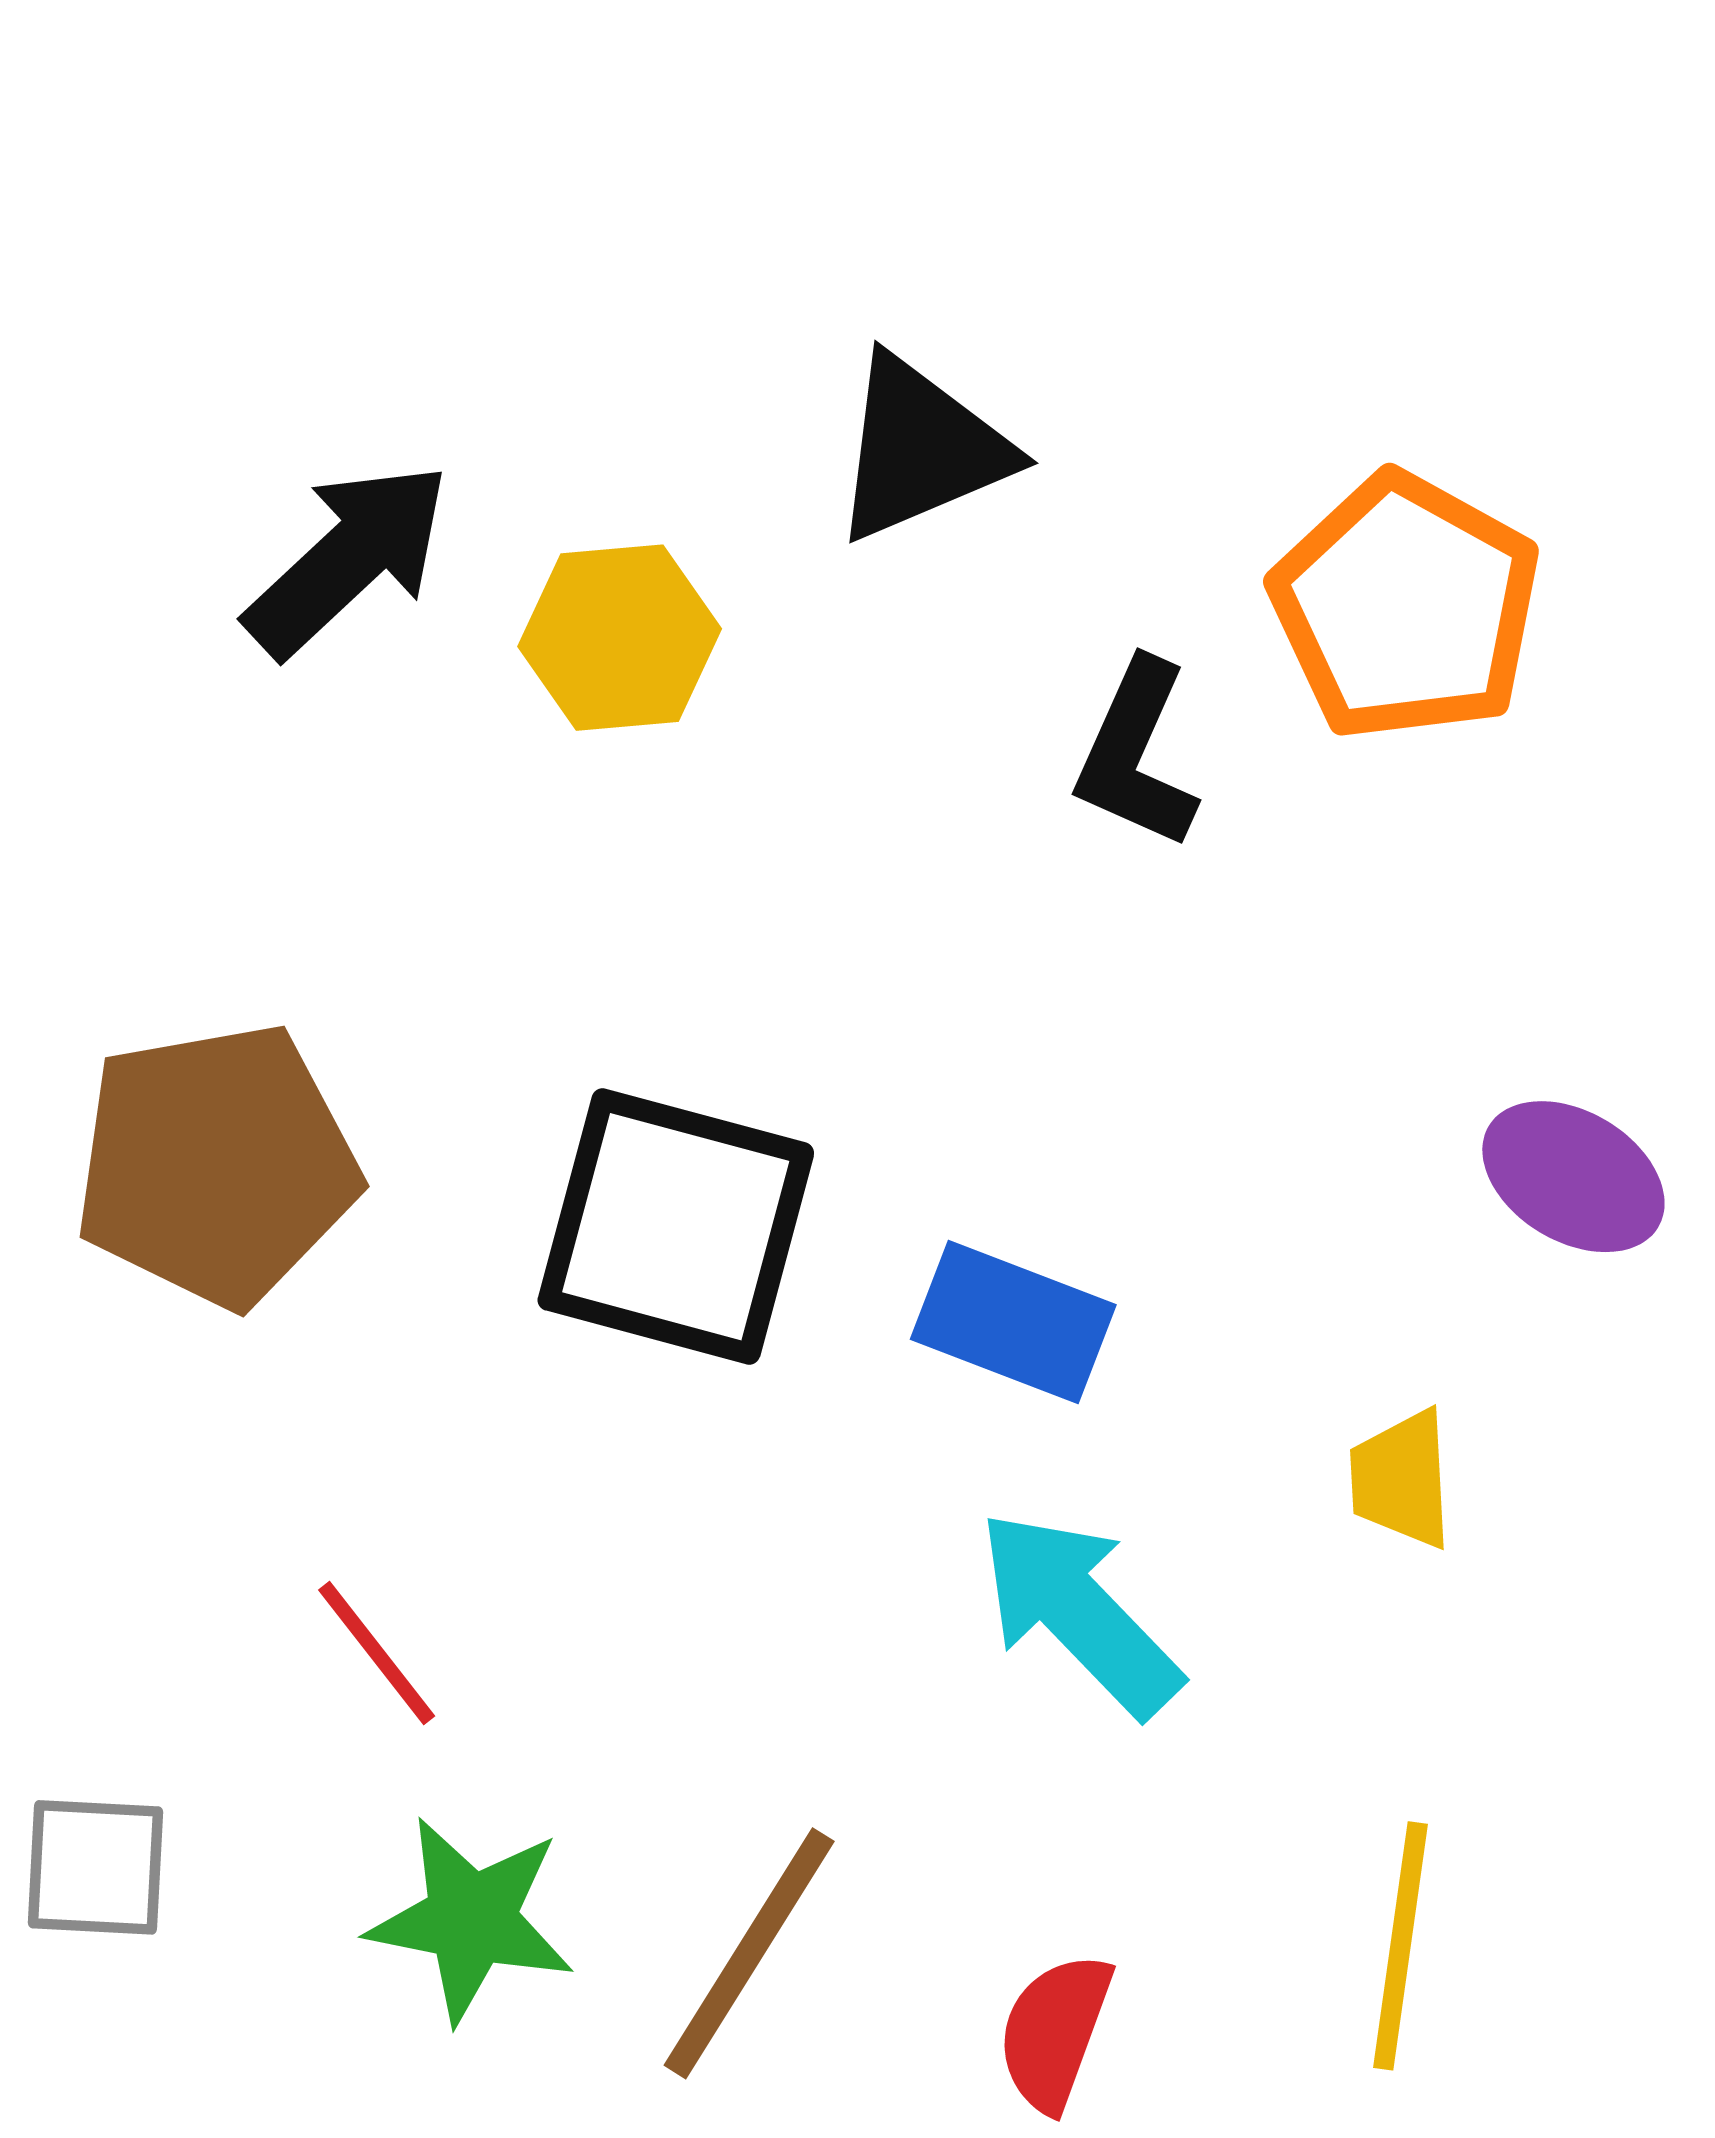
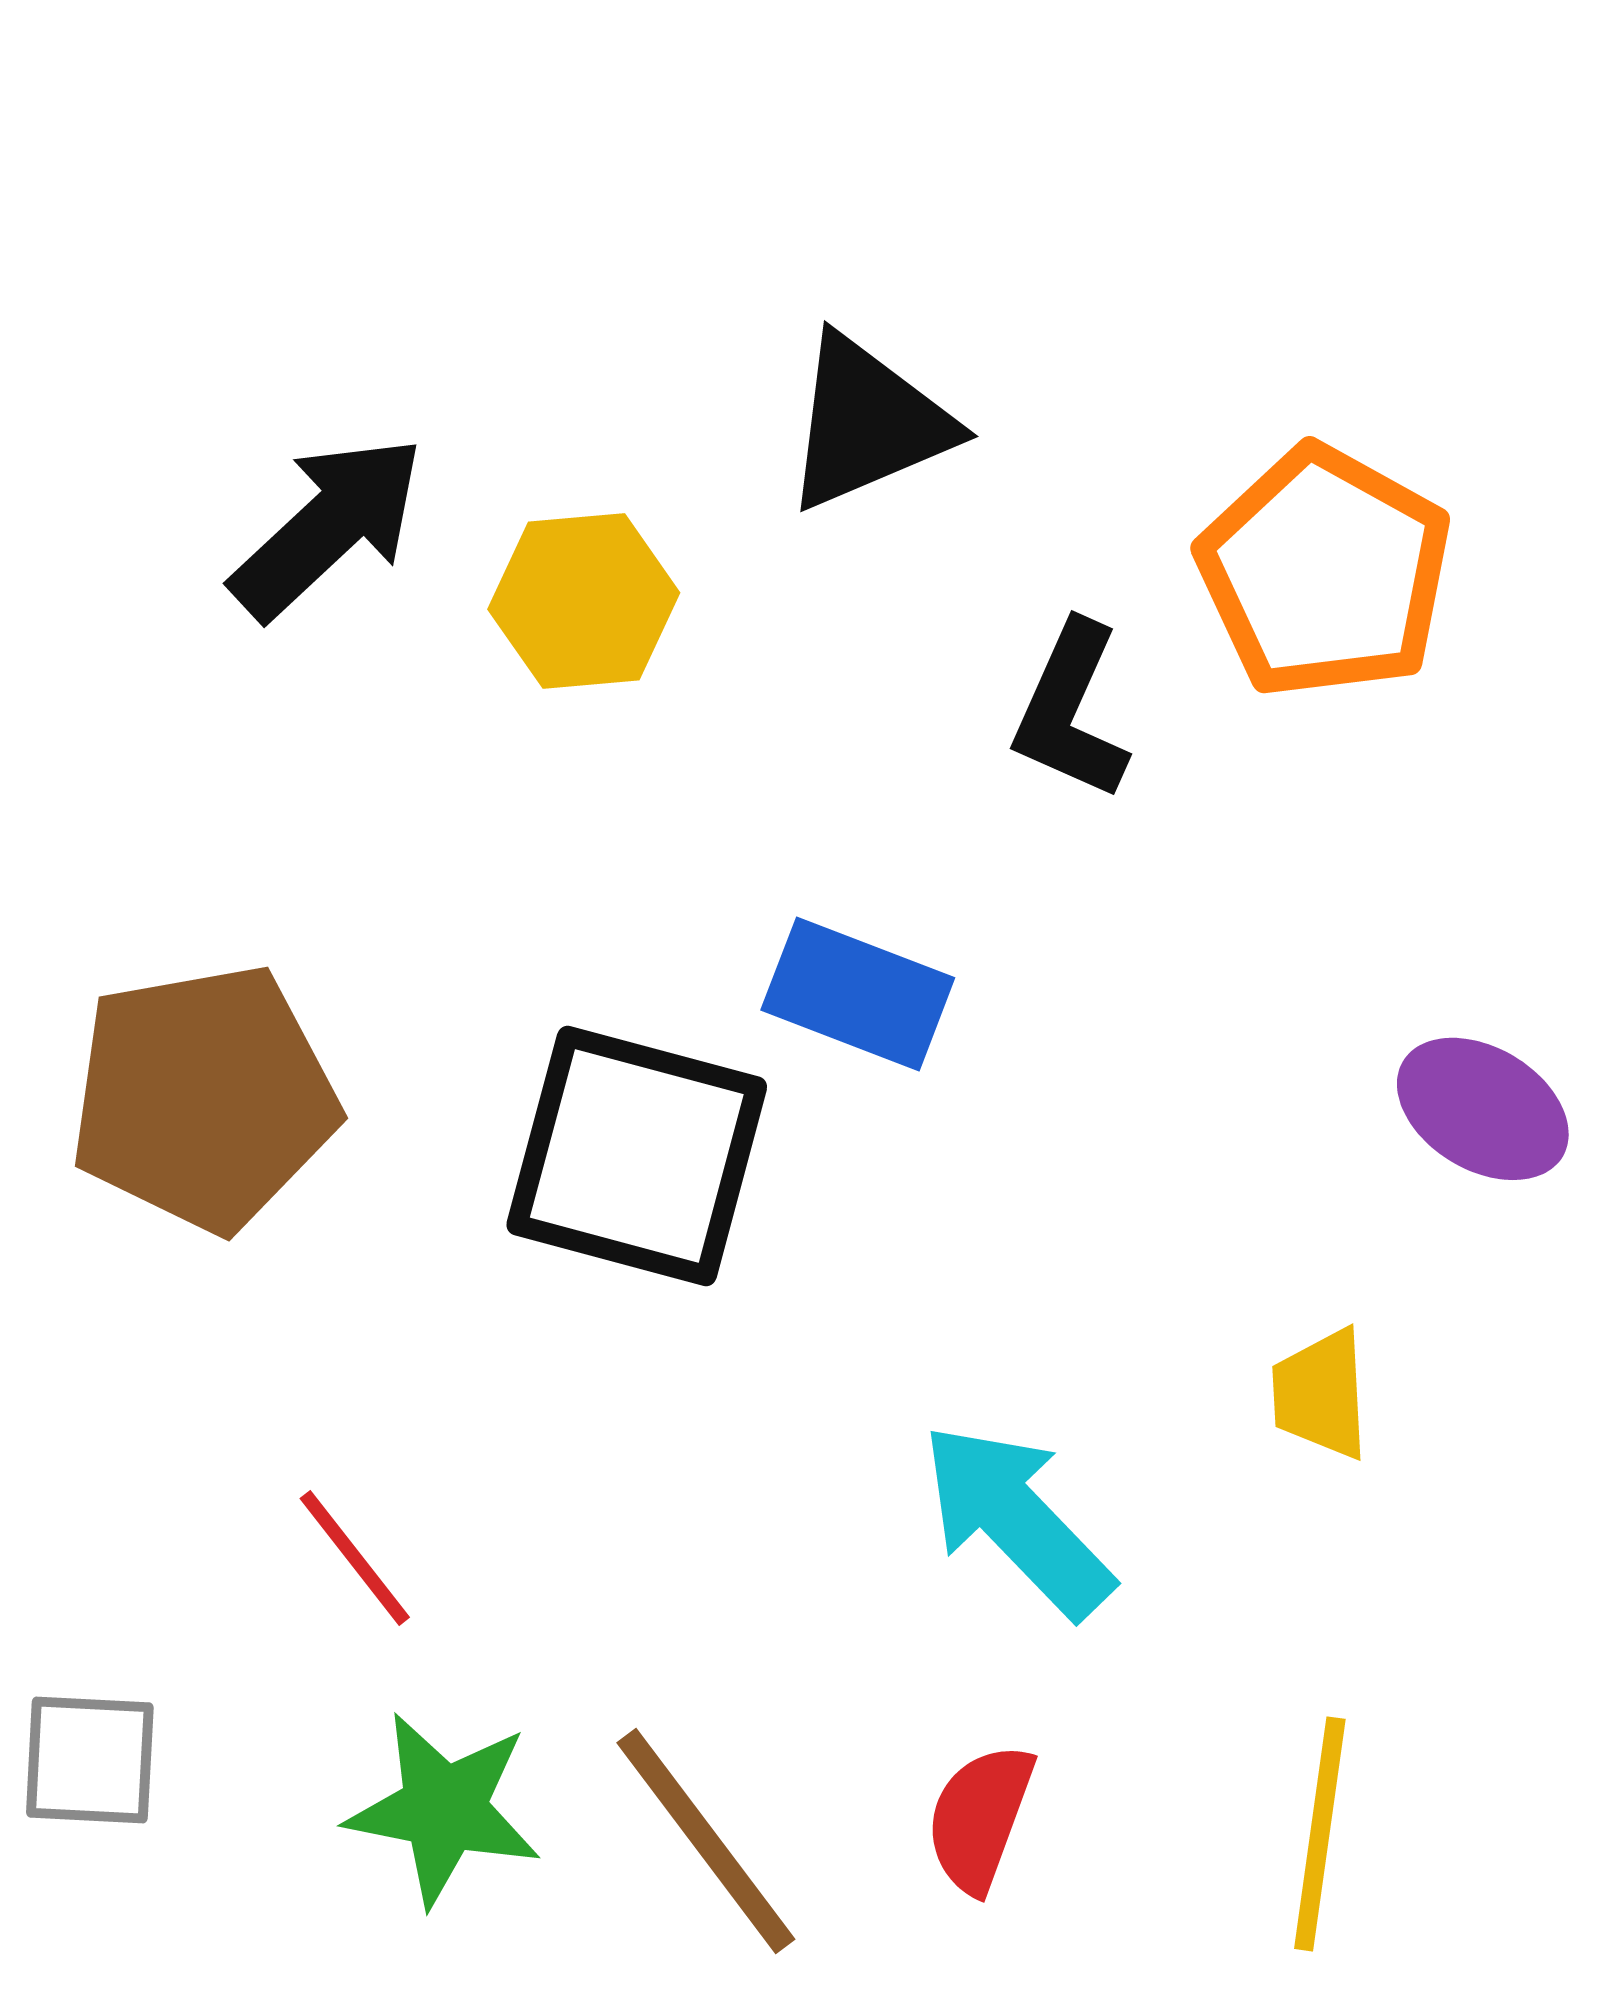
blue rectangle: (1013, 1322) -> (858, 994), moved
brown line: (749, 1953) -> (706, 1841), turned -69
red semicircle: (1055, 2032) -> (980, 1818), moved

